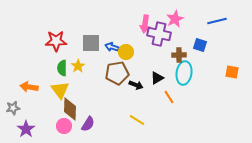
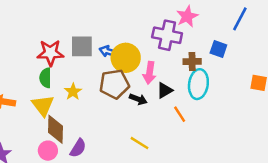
blue line: (217, 21) -> (240, 19), turned -48
pink arrow: (145, 24) -> (149, 73), moved
red star: (56, 41) -> (50, 53), moved
yellow circle: (126, 52) -> (126, 58), size x1.5
yellow star: (78, 66) -> (73, 92), moved

